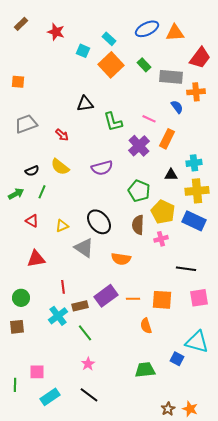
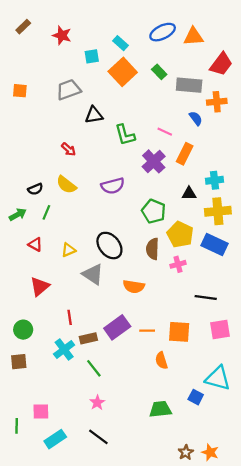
cyan square: (83, 51) -> (92, 56), turned -32
gray trapezoid: (26, 124) -> (69, 90), moved
red triangle: (36, 259) -> (40, 286), turned -30

